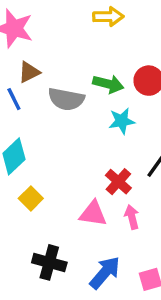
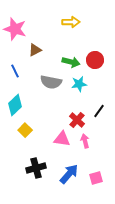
brown triangle: (29, 72) -> (35, 50), moved
gray semicircle: (66, 99) -> (51, 82), moved
black cross: (49, 262) -> (36, 168), turned -30

